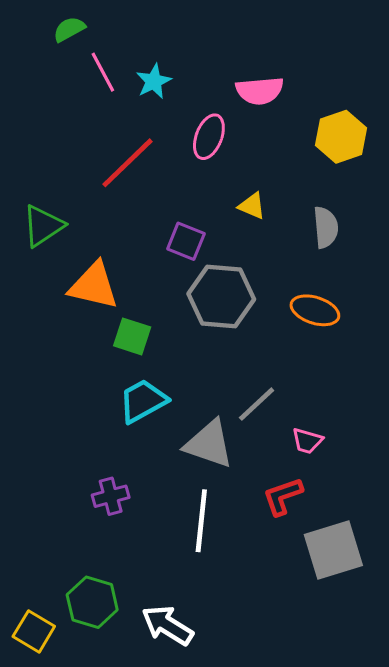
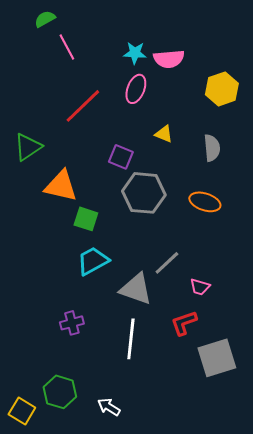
cyan star: (154, 81) -> (135, 53), moved, turned 30
white arrow: (167, 625) -> (109, 407), size x0.7

